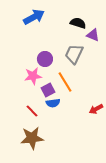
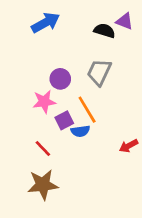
purple triangle: (93, 35) -> (125, 21), moved
blue semicircle: (53, 103) -> (80, 131), moved

